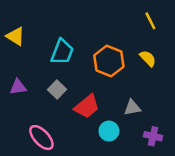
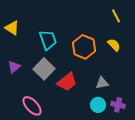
cyan trapezoid: (62, 52) -> (48, 40), turned -40
purple triangle: (18, 87) -> (14, 67), turned -32
gray square: (57, 90) -> (44, 69), size x1.5
cyan circle: (109, 131) -> (98, 105), moved

